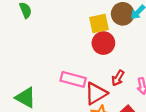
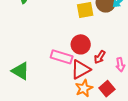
red circle: (103, 43) -> (81, 44), moved

